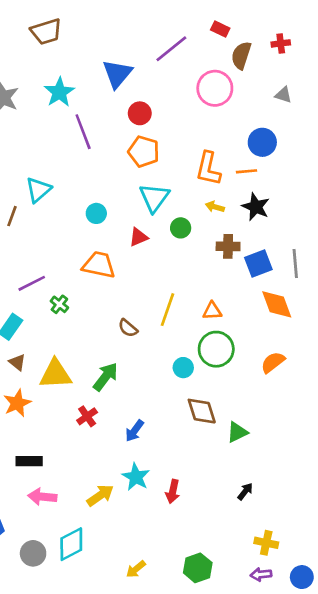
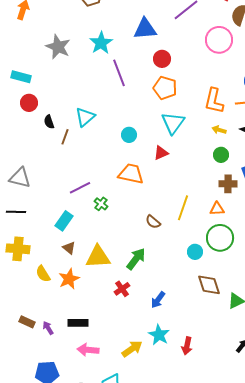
blue triangle: (117, 74) -> (145, 29), turned 45
green circle: (181, 228) -> (221, 155), moved
brown cross: (228, 246) -> (228, 184), moved

